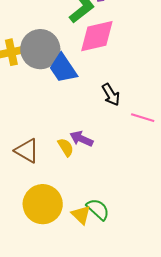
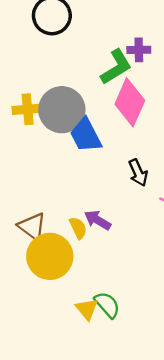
pink diamond: (97, 36) -> (130, 102), turned -60
yellow circle: (43, 204) -> (50, 256), moved

